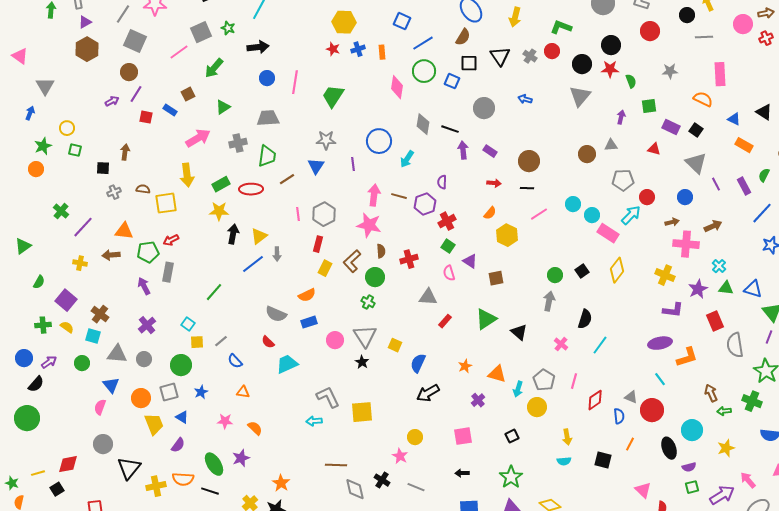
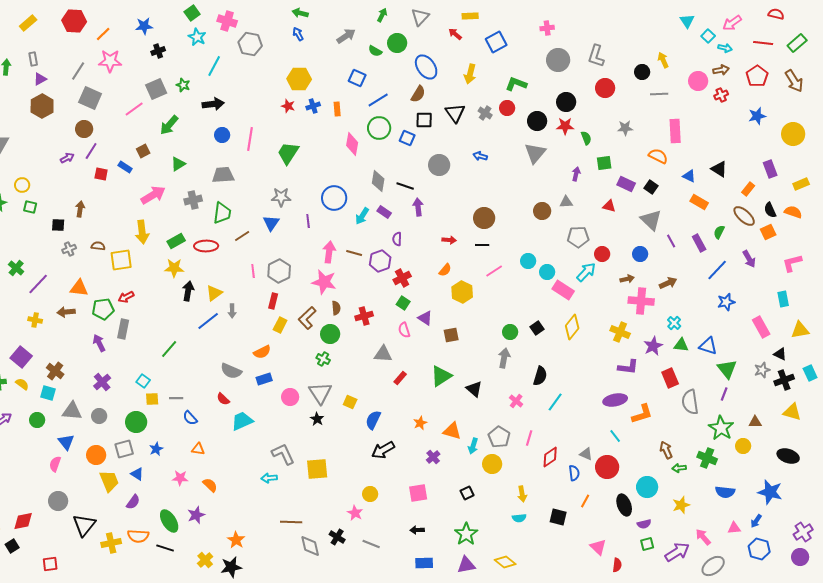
purple rectangle: (490, 151) -> (384, 212), moved
gray line: (221, 341) -> (176, 398), turned 40

